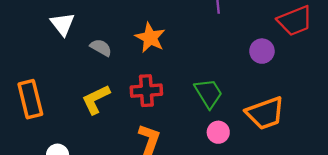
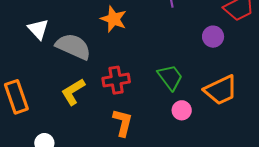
orange star: (150, 38) -> (114, 19), moved
gray semicircle: (101, 48) -> (73, 46), size x1.8

